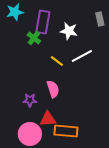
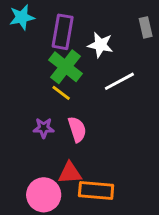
green cross: (34, 38) -> (65, 67), moved, size x1.6
yellow line: (57, 61) -> (61, 93), moved
purple star: (30, 100) -> (44, 128), moved

